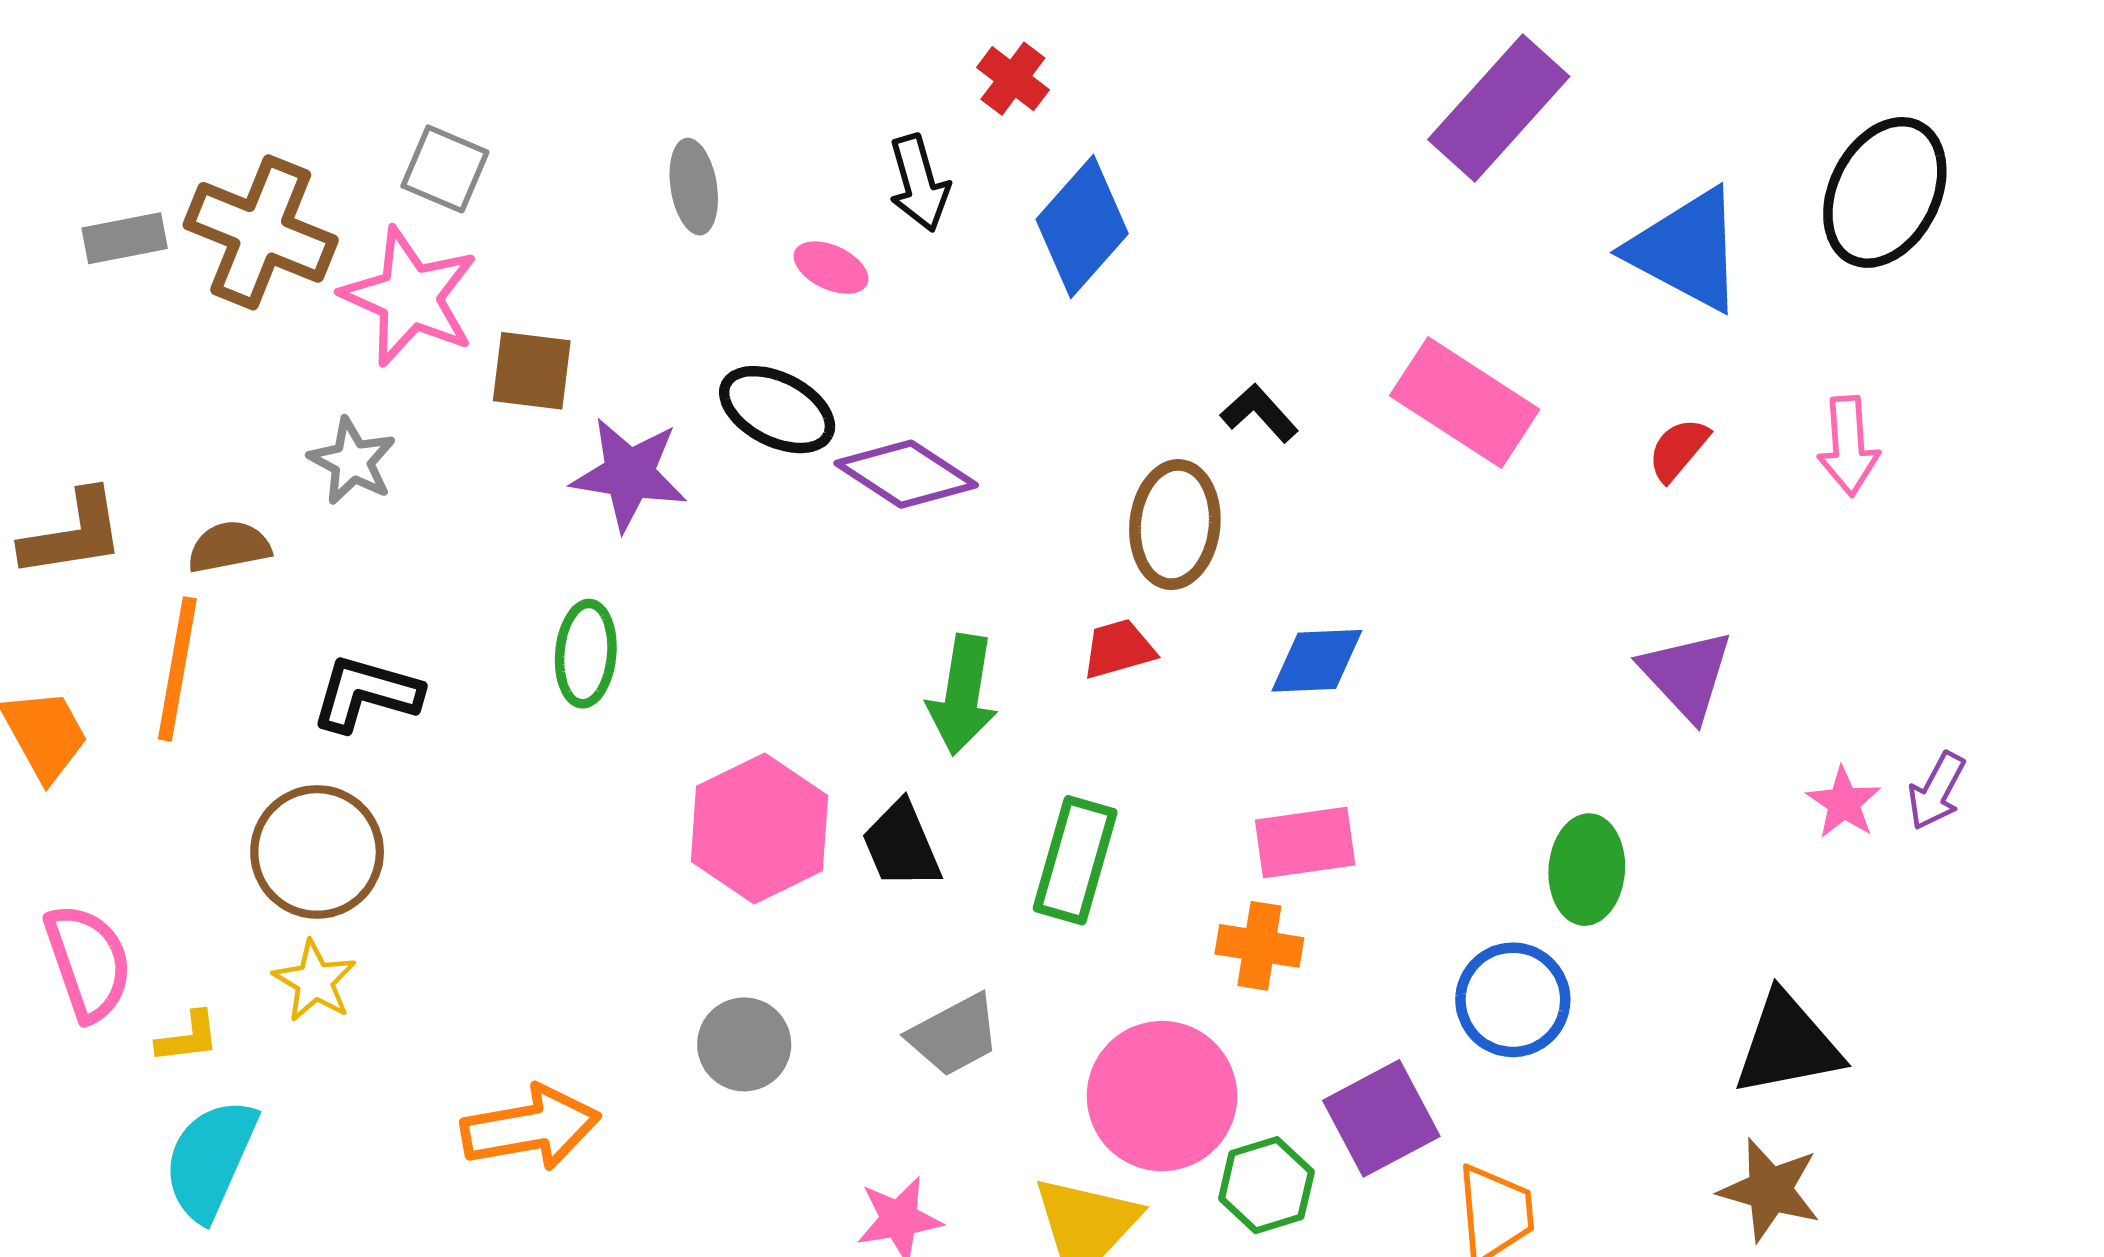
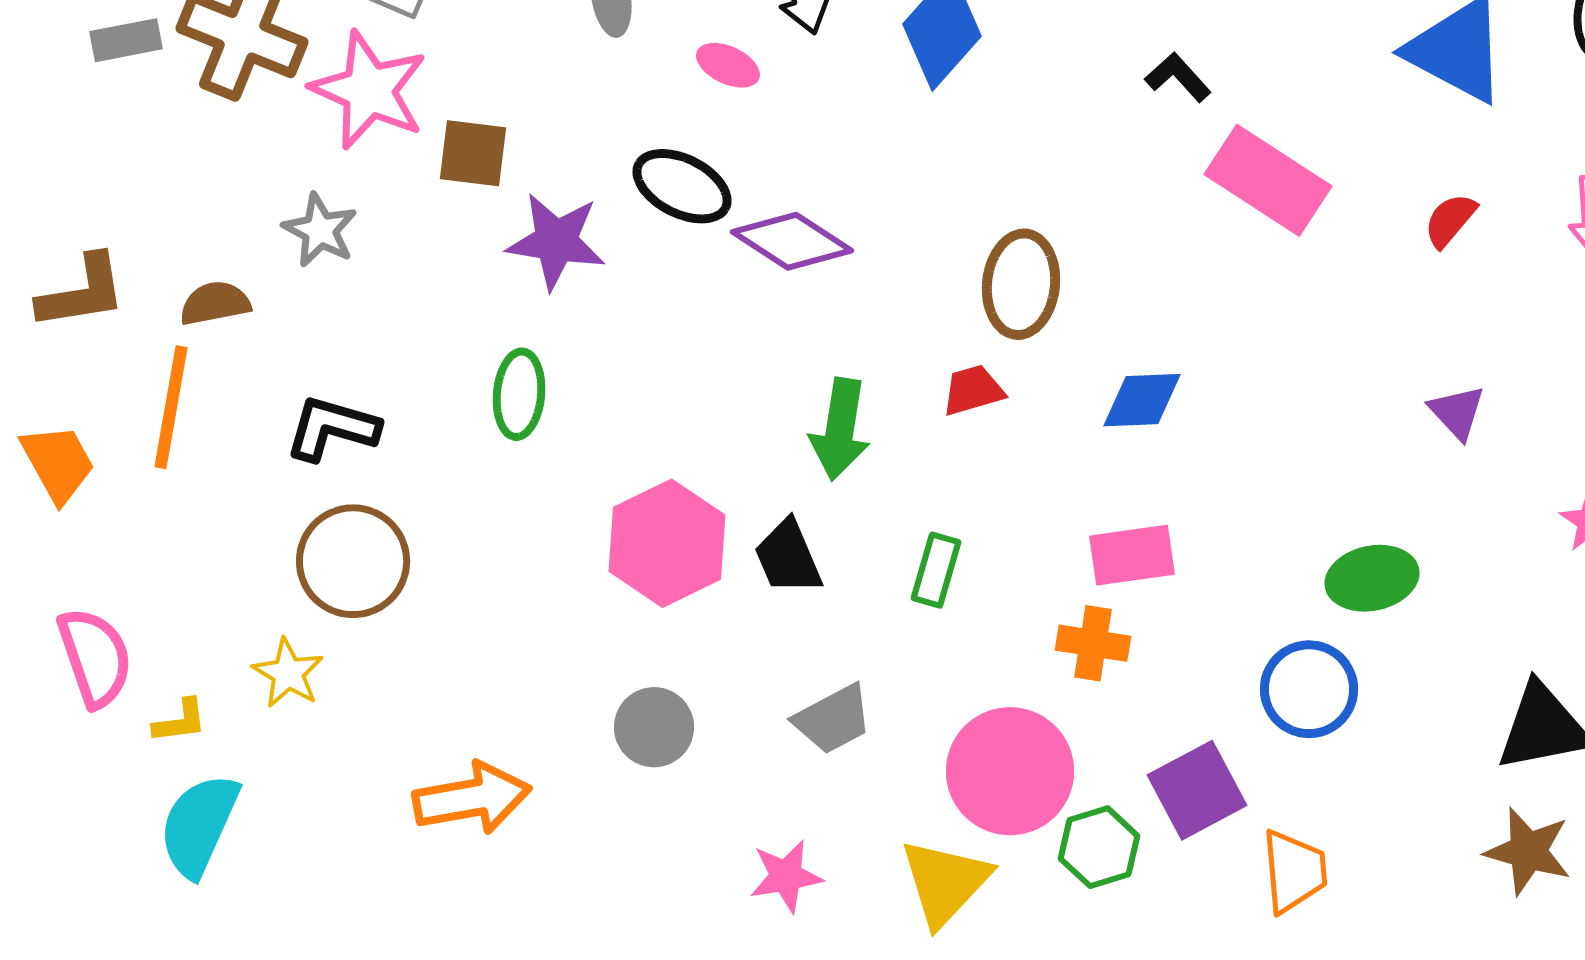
black L-shape: (1259, 413) -> (1178, 77), moved
purple triangle: (1687, 675) -> (1457, 412), size x0.7
brown circle: (317, 852) -> (353, 561), moved
green rectangle: (1075, 860) -> (936, 570), size x0.7
green ellipse: (1587, 870) -> (1372, 578), turned 74

